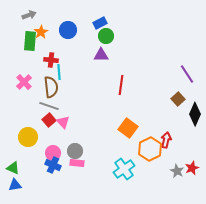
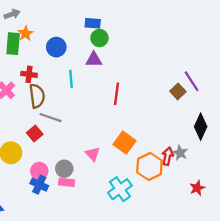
blue rectangle: (100, 23) -> (93, 23), turned 32
blue circle: (68, 30) -> (56, 47), moved
red cross: (51, 60) -> (29, 74), moved
cyan line: (59, 72) -> (71, 79), moved
brown square: (178, 99) -> (178, 91), moved
gray line: (49, 106) -> (51, 118), moved
pink triangle: (63, 122) -> (93, 154), moved
gray star: (177, 171) -> (180, 153), moved

